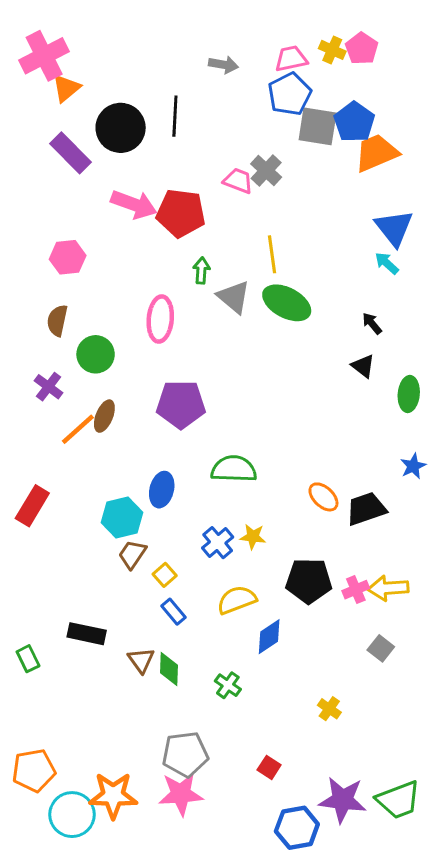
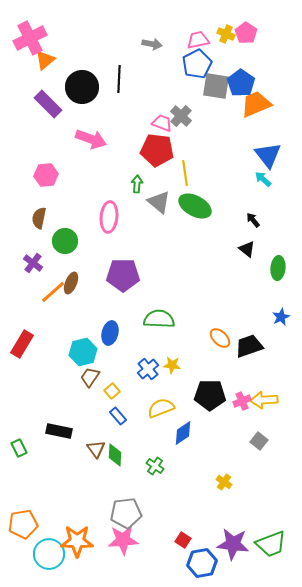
red pentagon: (181, 213) -> (157, 150), moved
red square: (269, 767) -> (183, 540), moved

